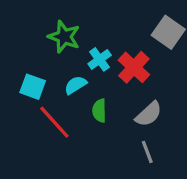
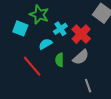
cyan square: (33, 87) -> (20, 28), moved
gray semicircle: (149, 114) -> (81, 57), moved

